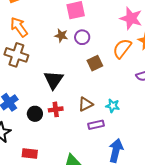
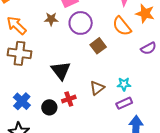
brown star: (61, 36) -> (51, 19), moved
purple circle: (82, 37) -> (81, 23), size x1.5
orange semicircle: (122, 48) -> (122, 26), turned -65
purple rectangle: (96, 125) -> (124, 103), moved

